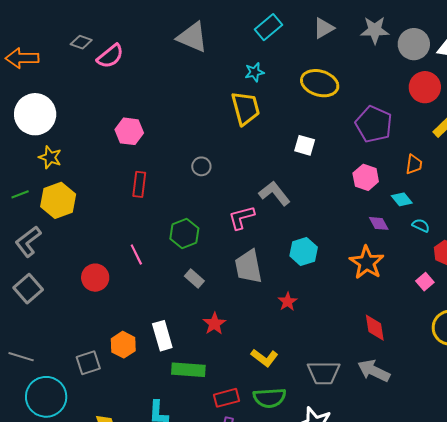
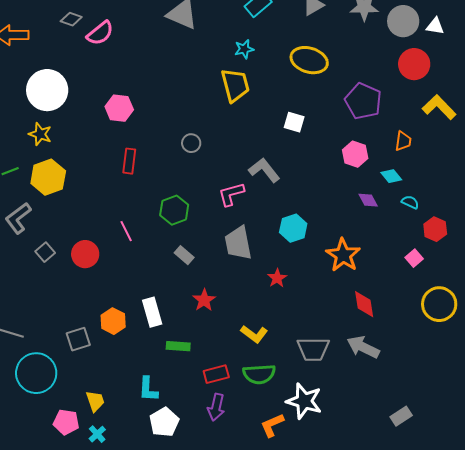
white circle: (35, 114) -> (47, 90), moved
orange star: (367, 263) -> (343, 255), moved
gray square: (28, 289) -> (45, 252), moved, size x0.7
green rectangle: (188, 370) -> (178, 346), size x0.7

